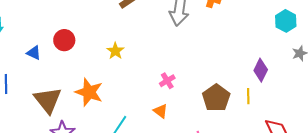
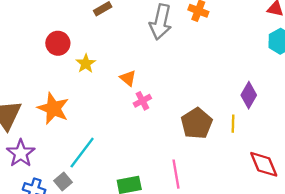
red circle: (64, 40) -> (58, 43), moved
orange triangle: (161, 111) -> (128, 78), moved

